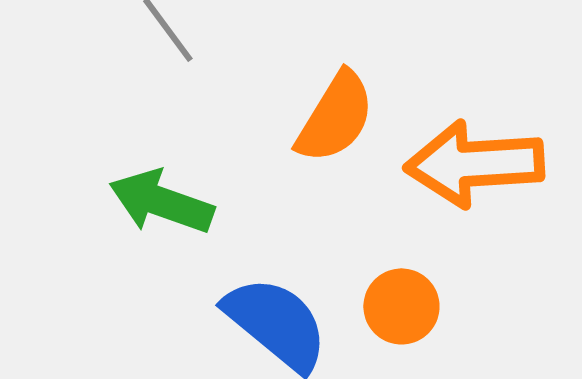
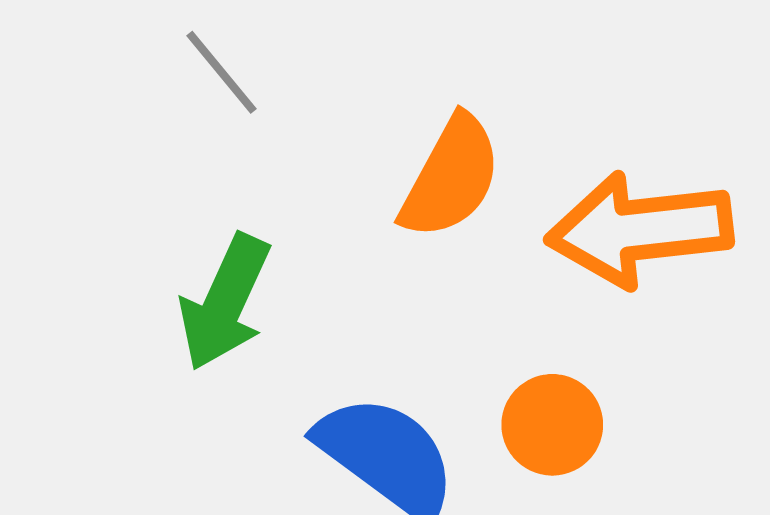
green arrow: (161, 202) -> (225, 302), turned -82

